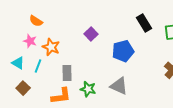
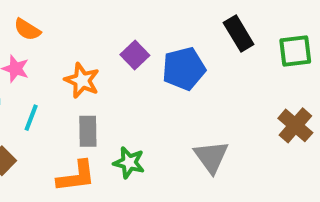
orange star: (51, 47) -> (82, 80), moved
blue pentagon: (123, 51) -> (184, 69), moved
gray triangle: (119, 86) -> (211, 157), moved, turned 30

